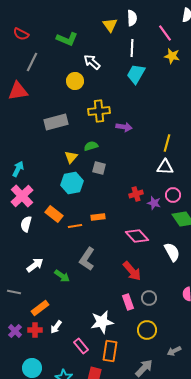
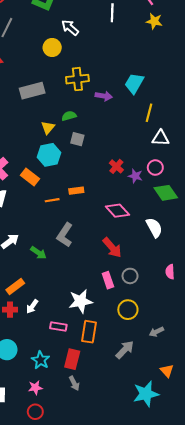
cyan trapezoid: (136, 74) -> (134, 83), moved
white triangle: (165, 167) -> (161, 138), moved
red cross: (136, 194) -> (116, 166), turned -32
orange rectangle: (54, 214) -> (30, 177), moved
pink rectangle: (81, 346) -> (58, 326), turned -42

